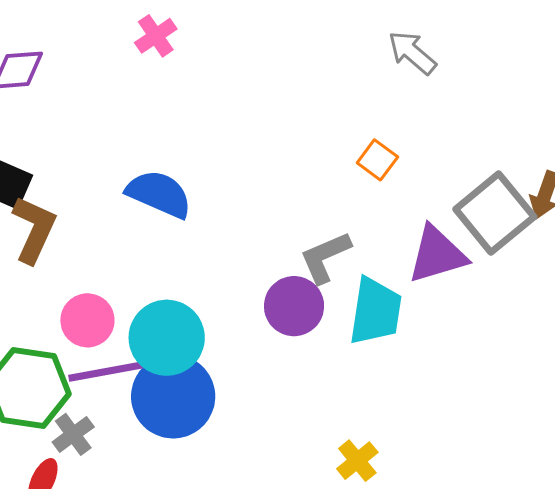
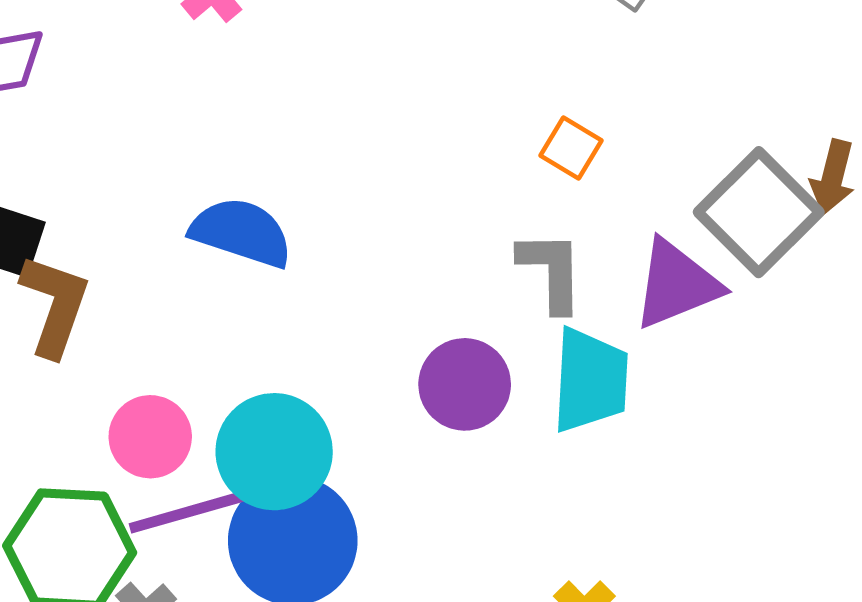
gray L-shape: (325, 257) -> (551, 271), moved, turned 118

